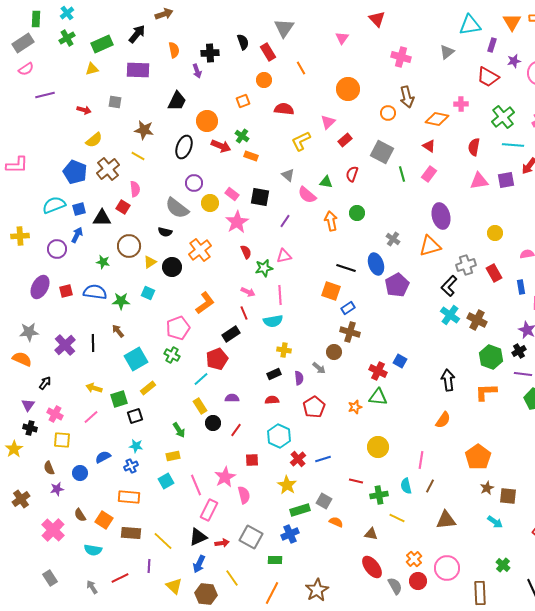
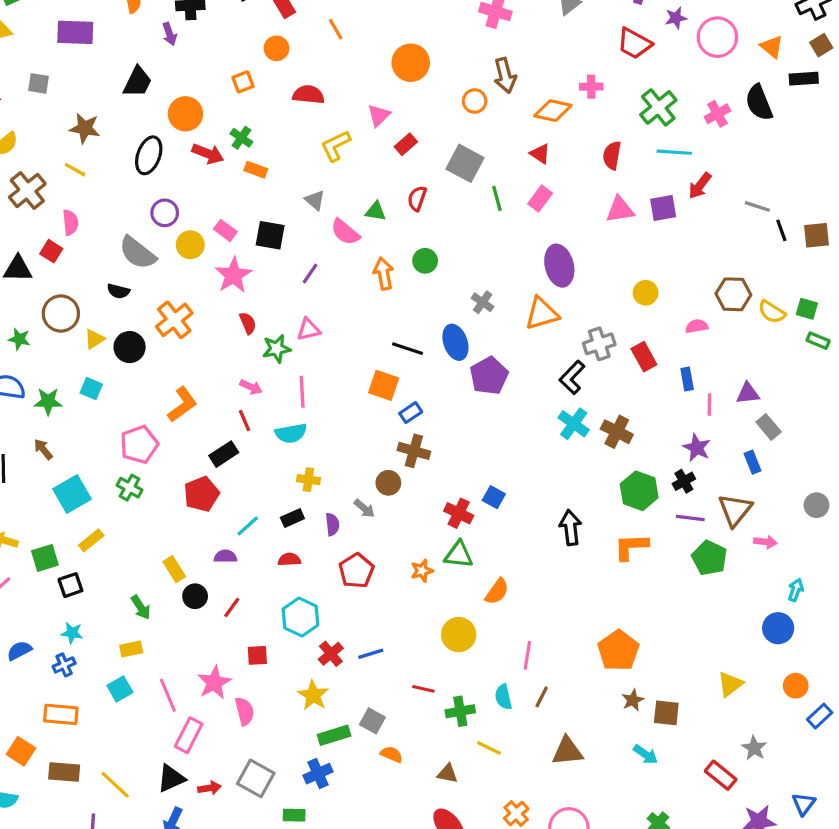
cyan line: (201, 379) -> (248, 526), moved
orange semicircle: (443, 420) -> (497, 591), moved

